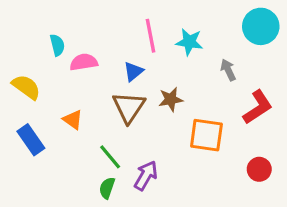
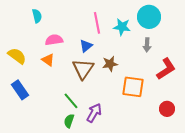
cyan circle: (261, 26) -> (149, 17), moved
cyan semicircle: (57, 45) -> (37, 16), moved
gray arrow: (228, 70) -> (147, 45), turned -152
orange triangle: (73, 120) -> (48, 60), moved

